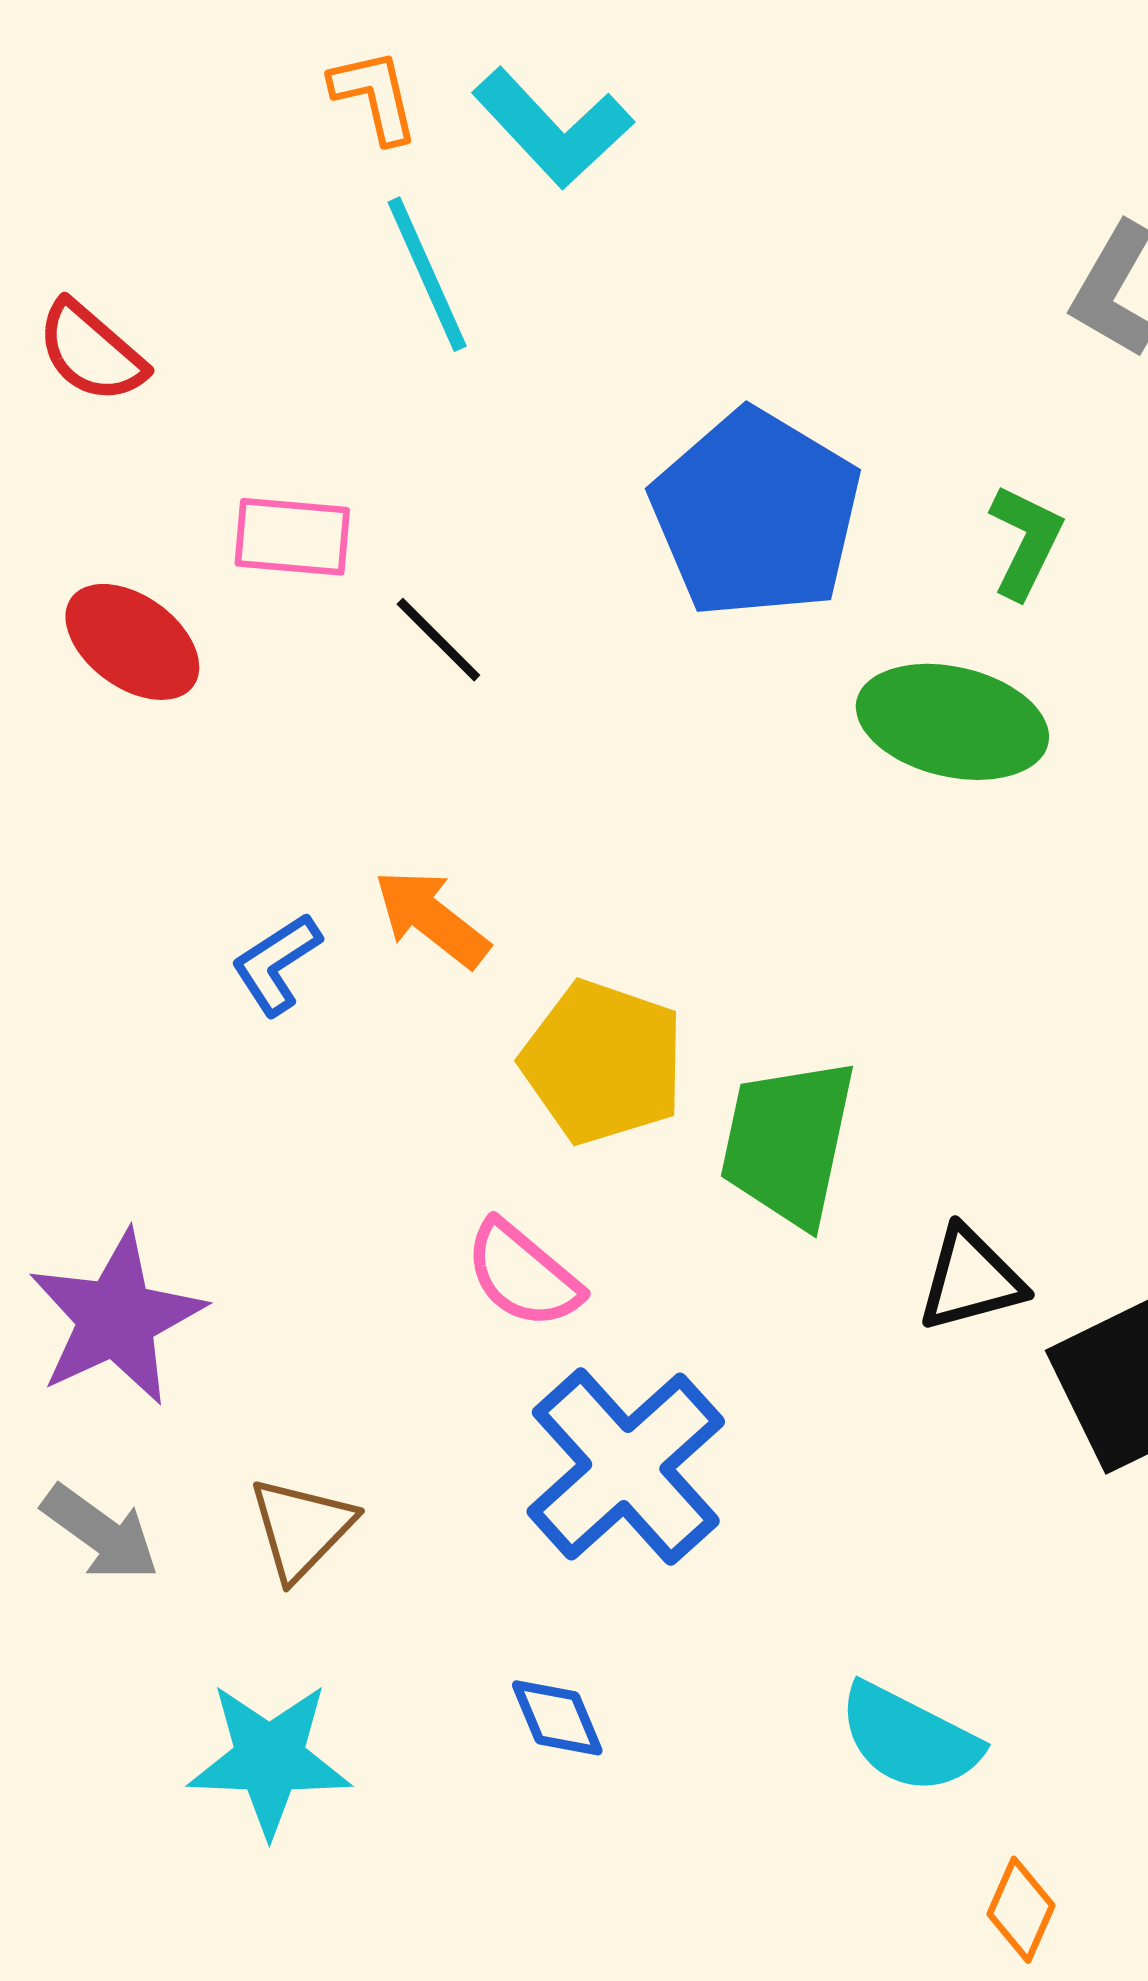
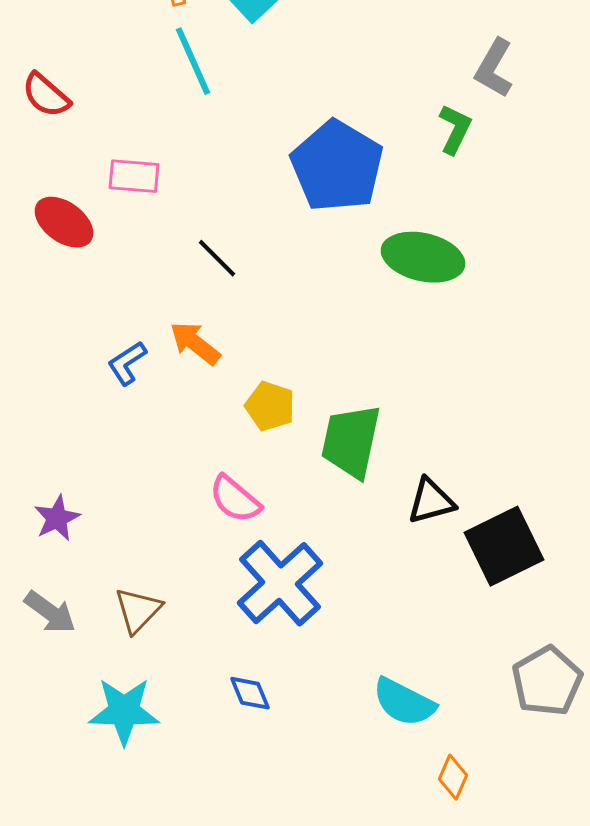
green L-shape: (1026, 541) -> (455, 129), moved
black line: (438, 640) -> (217, 258), moved
yellow pentagon: (603, 1062) -> (270, 406), size x0.7
purple star: (116, 1318) -> (57, 518), size x0.6

